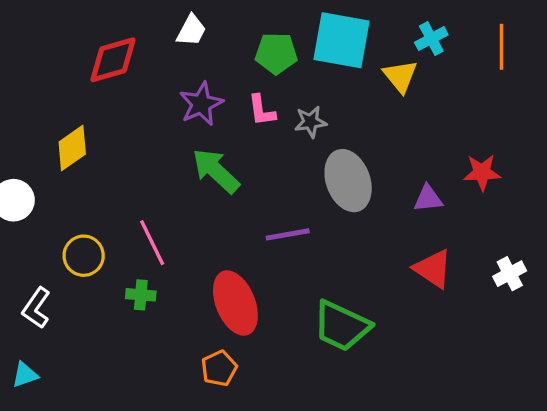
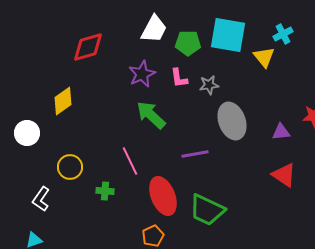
white trapezoid: (191, 30) -> (154, 29), moved, size x1.4
pink line: (152, 243) -> (130, 161), moved
green trapezoid: (342, 326) -> (207, 210), moved

